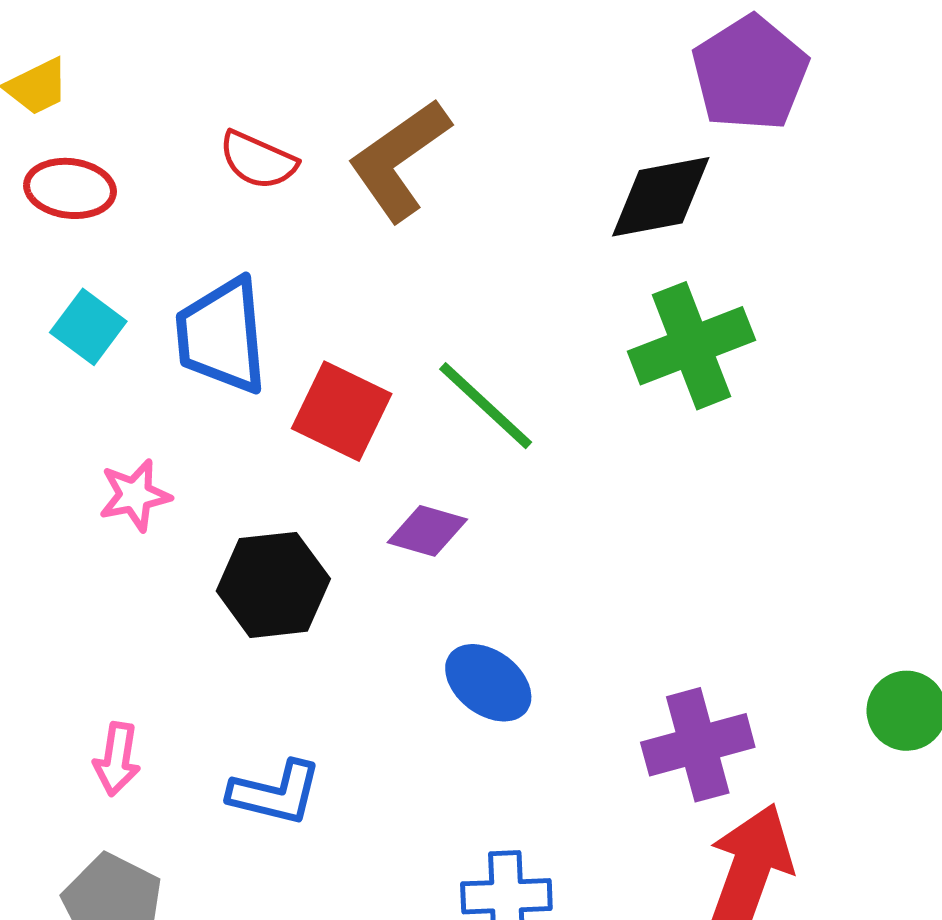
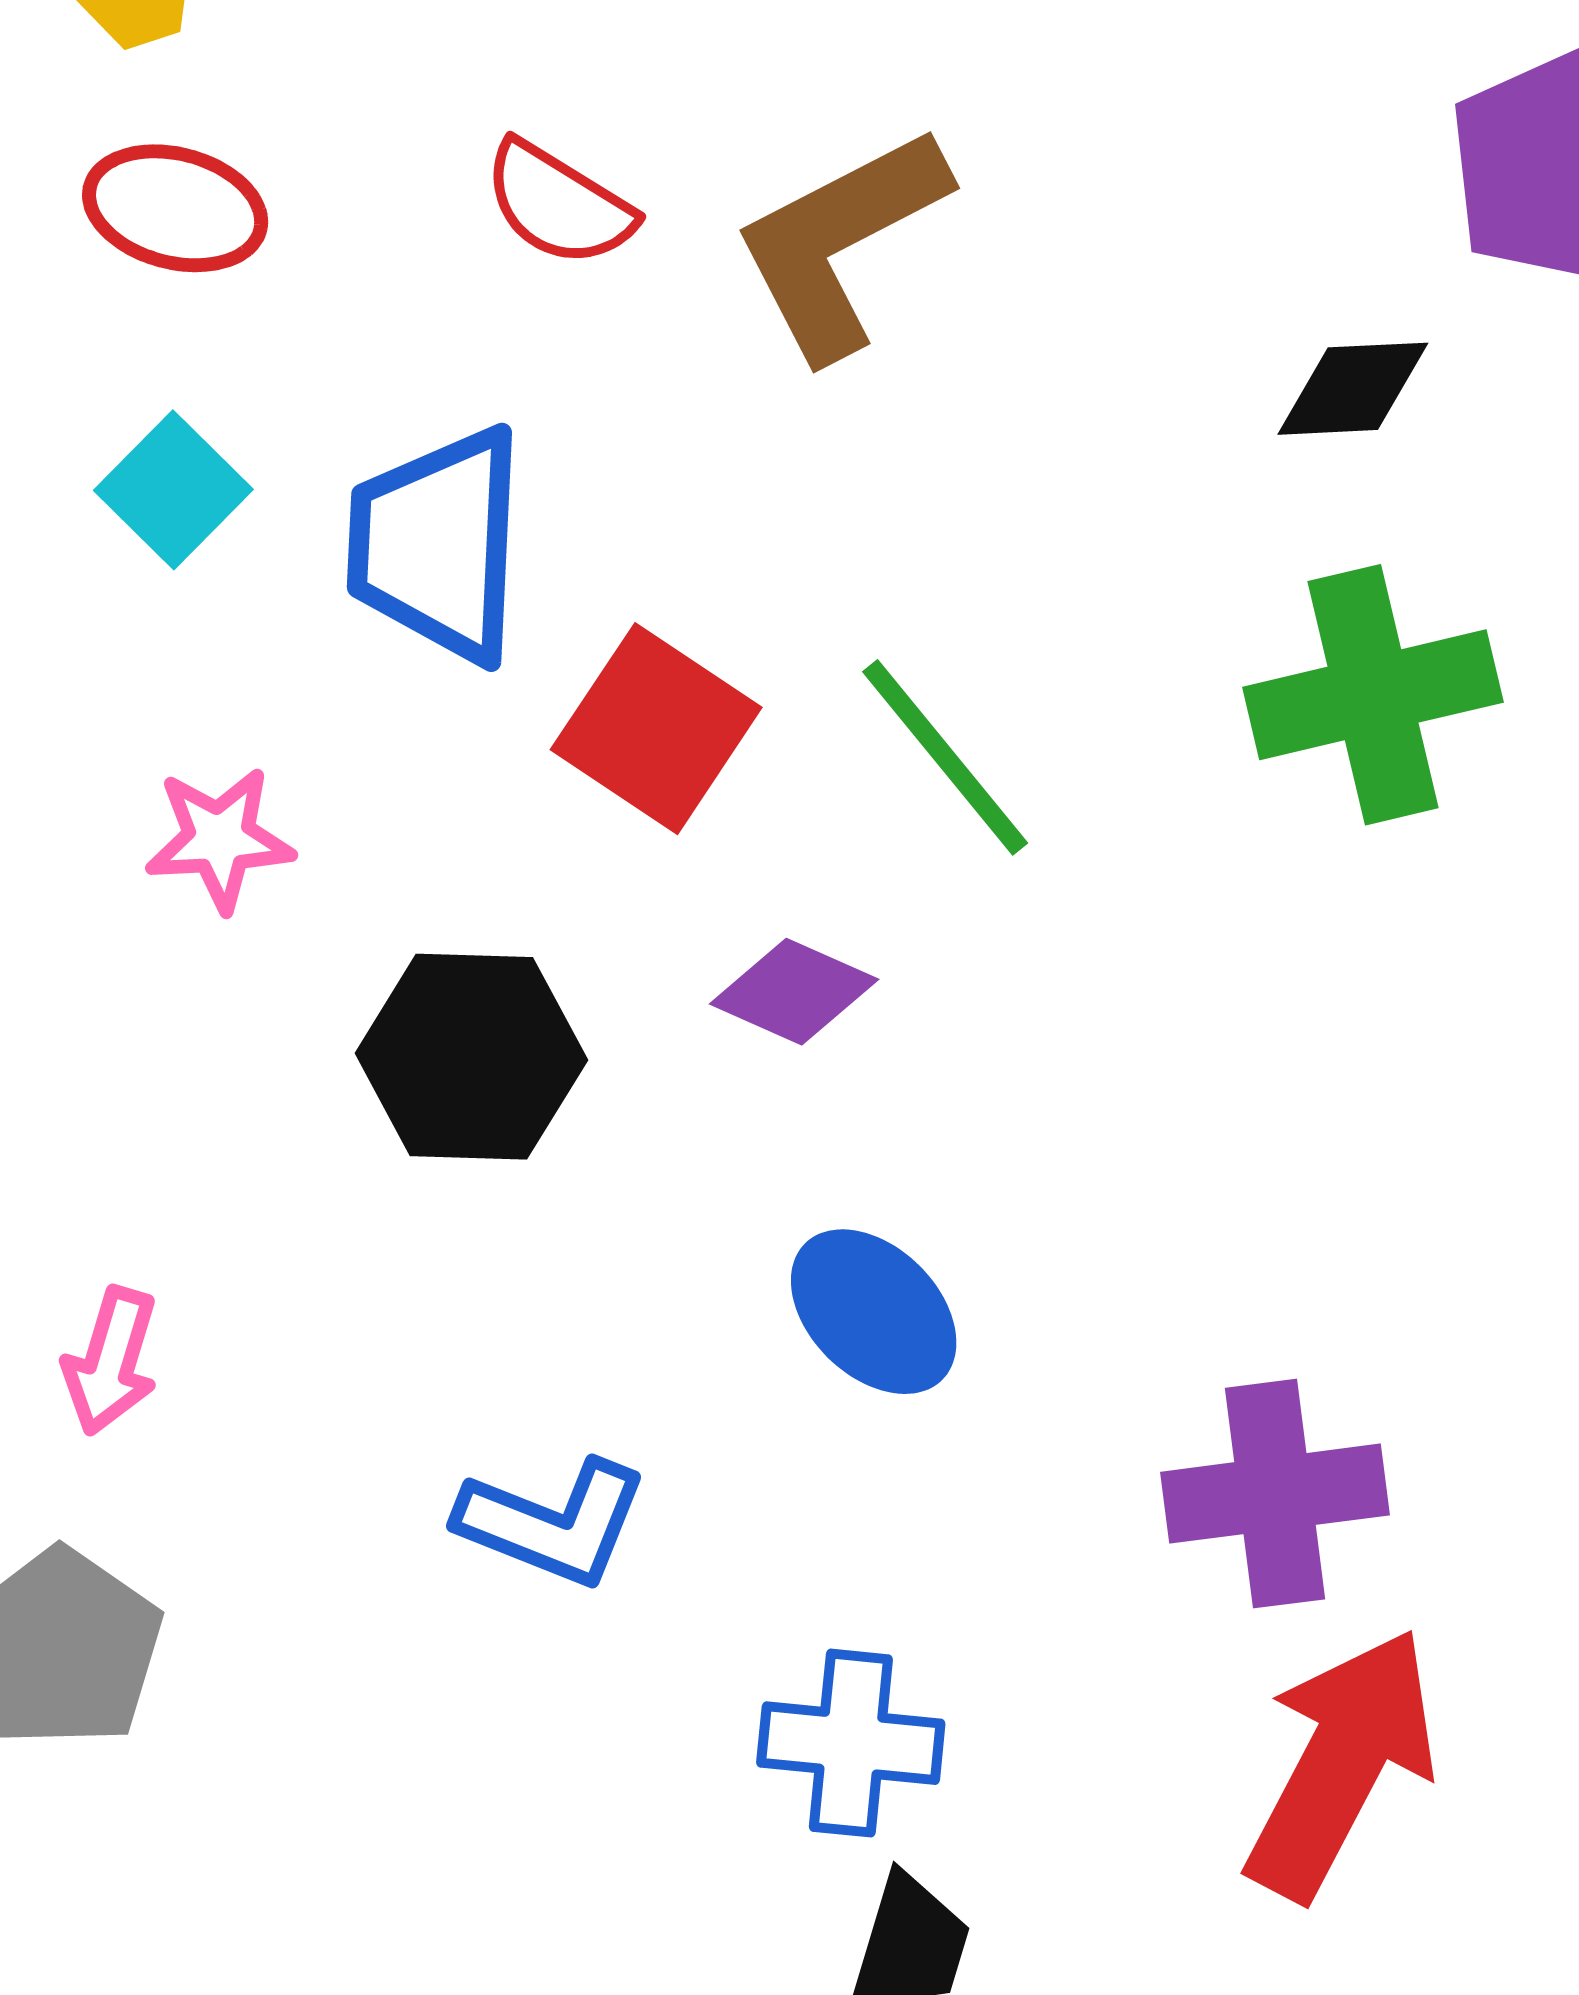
black diamond: (661, 197) -> (1353, 389), size x0.7
blue L-shape: (275, 793) -> (553, 1523), moved

